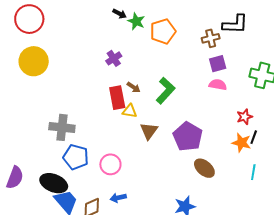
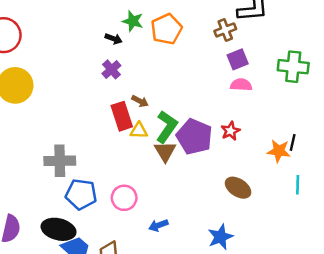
black arrow: (120, 14) -> (114, 39), moved
green L-shape: (166, 91) -> (167, 127), moved
red star: (245, 117) -> (231, 131), moved
purple pentagon: (188, 136) -> (194, 137), moved
blue arrow: (118, 198) -> (158, 225), moved

